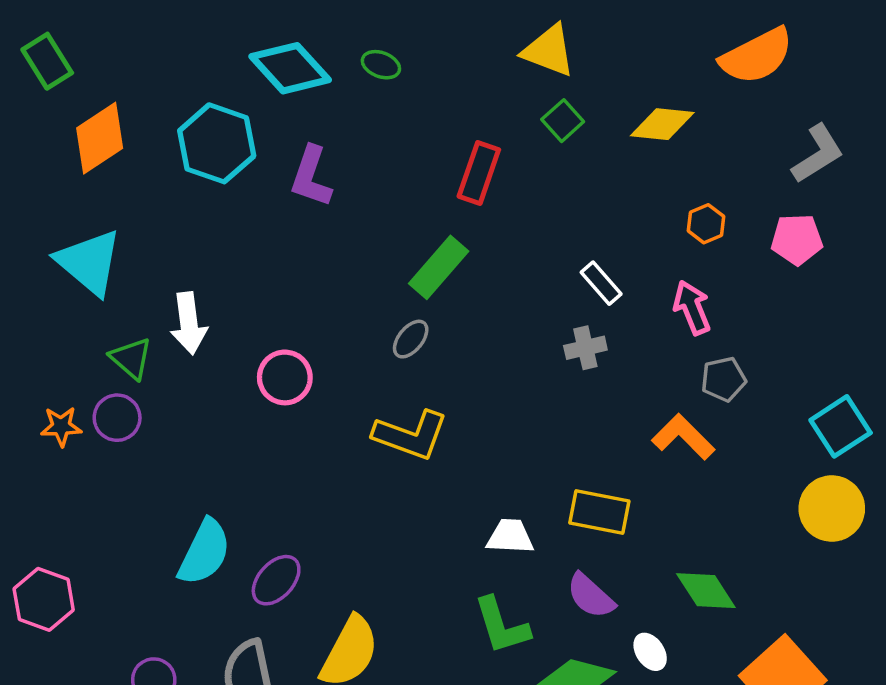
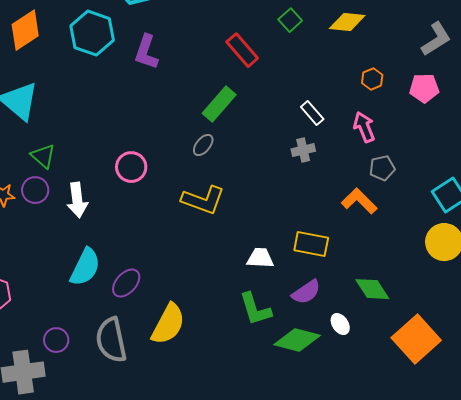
red rectangle: (479, 173) -> (242, 50), turned -60
white arrow: (189, 323) -> (77, 200), moved
purple semicircle: (591, 596) -> (306, 292), turned -76

